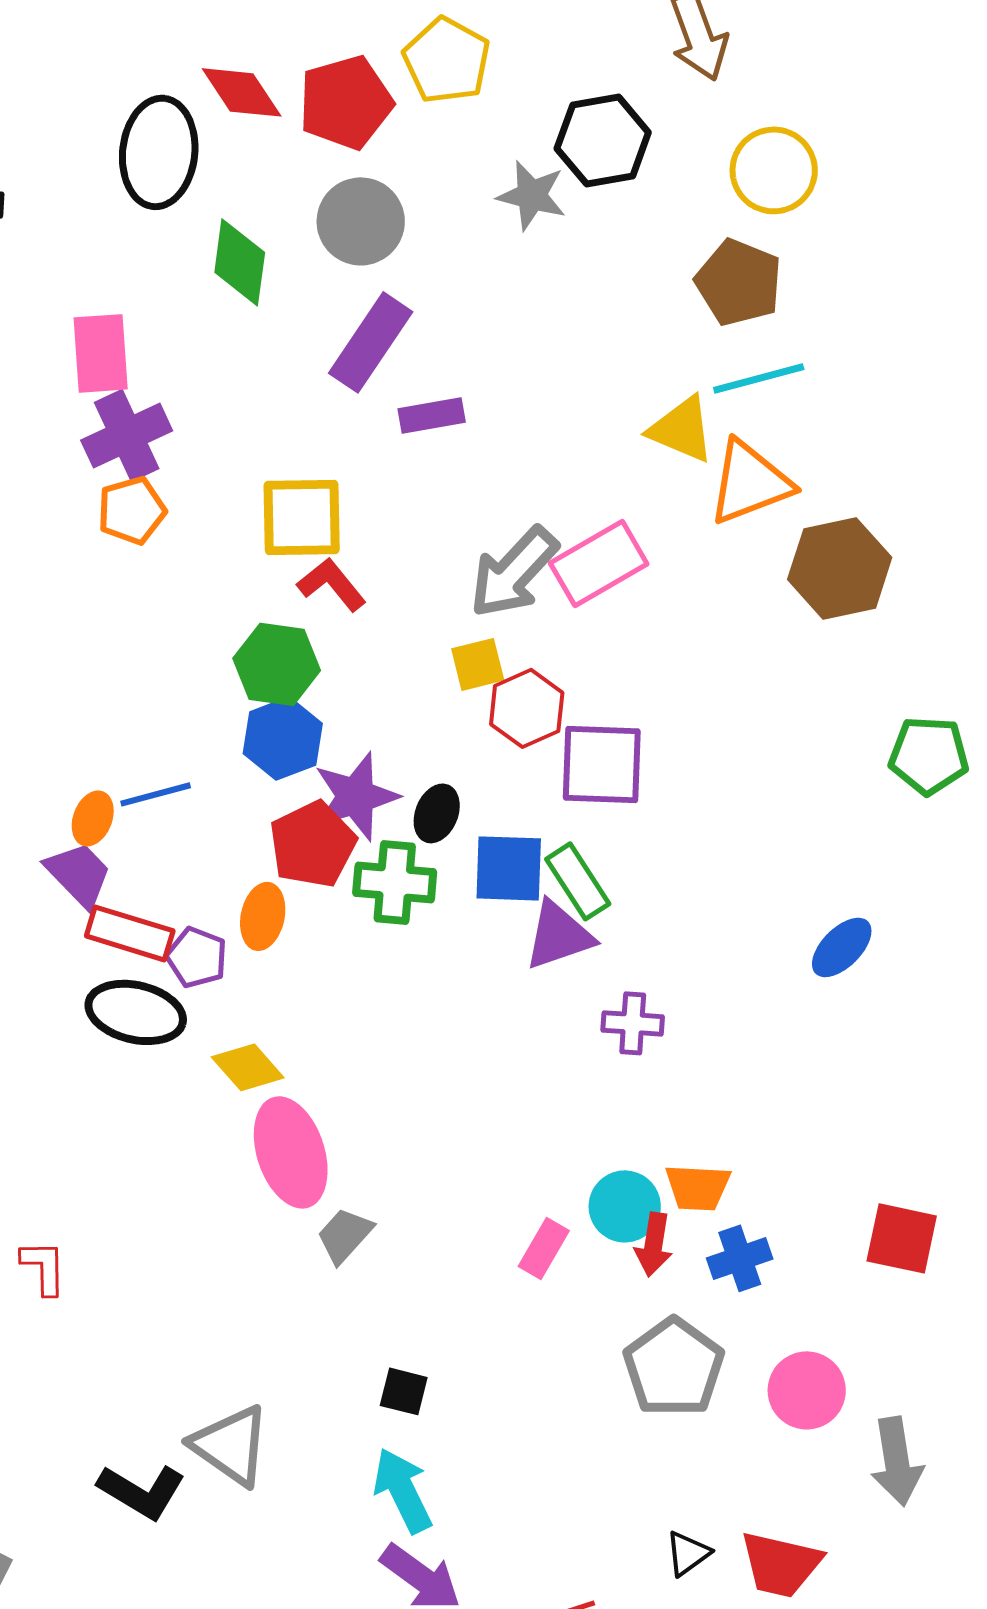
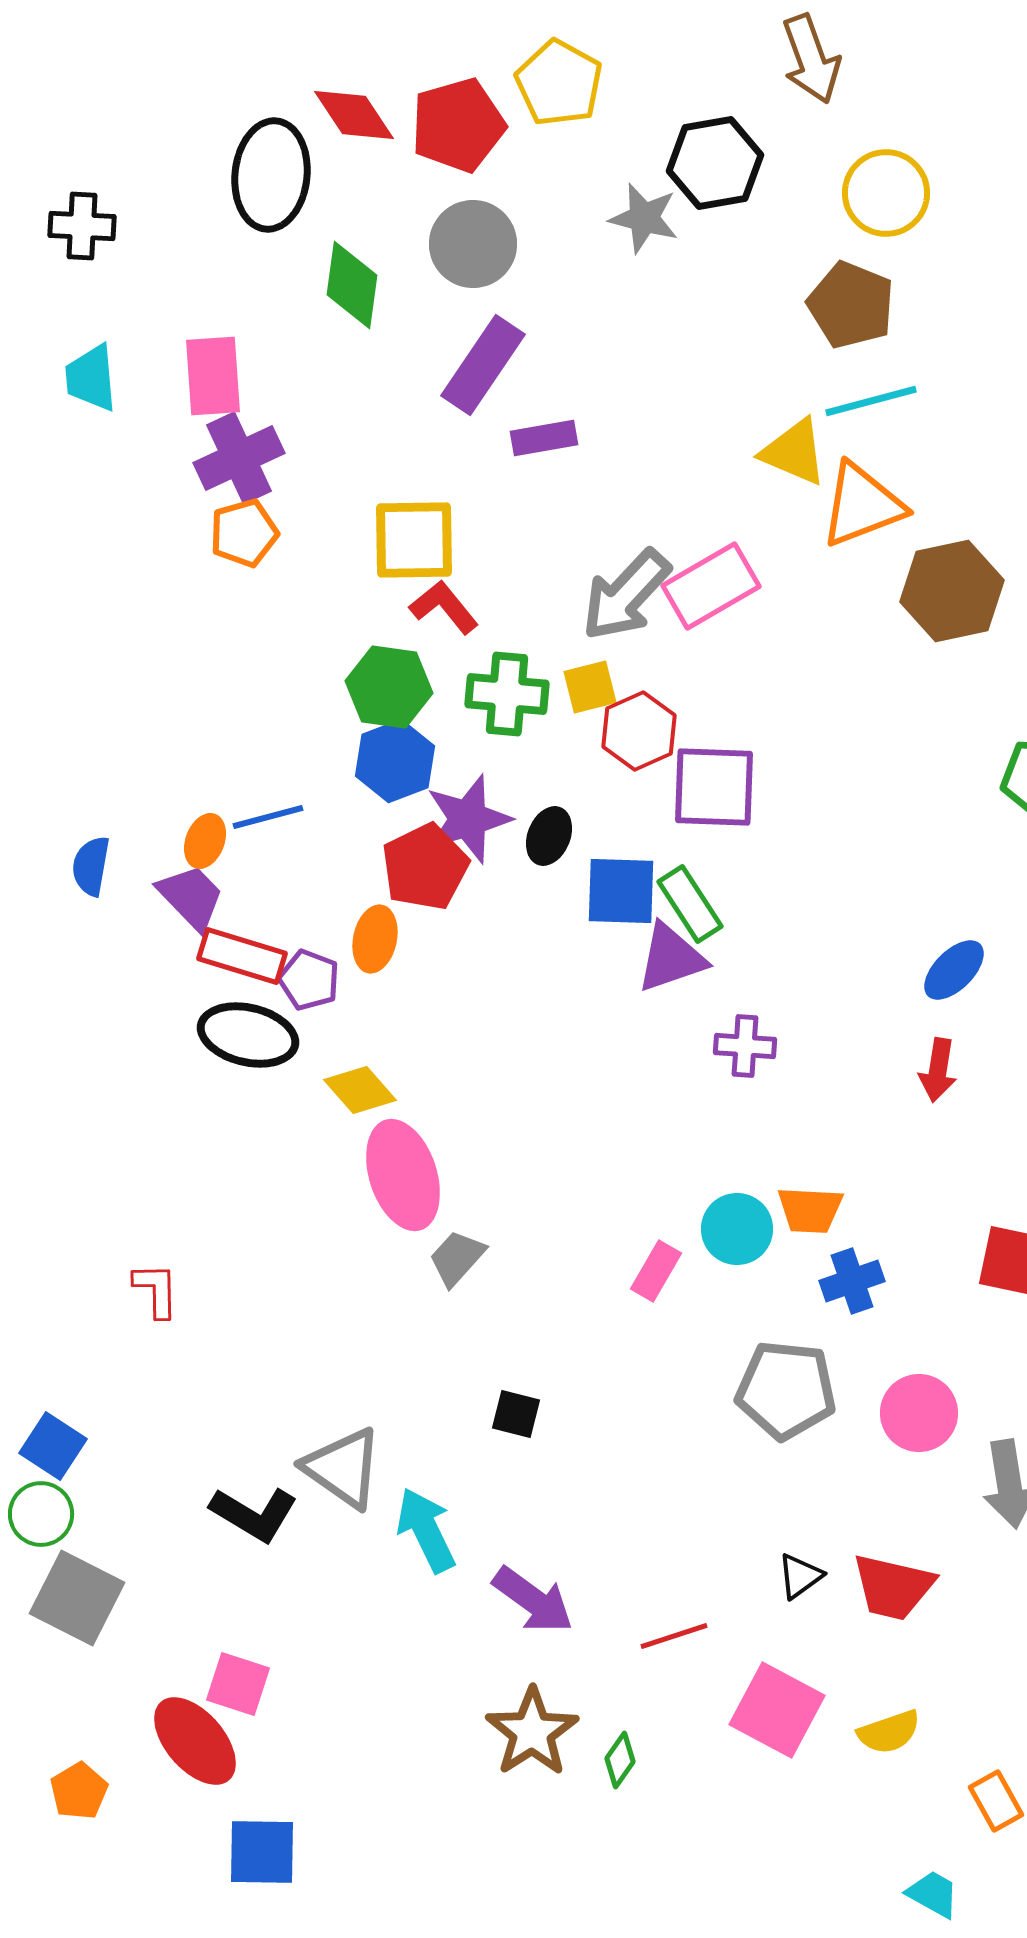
green cross: (395, 882) -> (507, 694), moved
red arrow: (654, 1244) -> (938, 1070), moved
gray pentagon: (674, 1367) -> (786, 1390), turned -30
cyan arrow: (403, 1490) -> (426, 1530), moved

